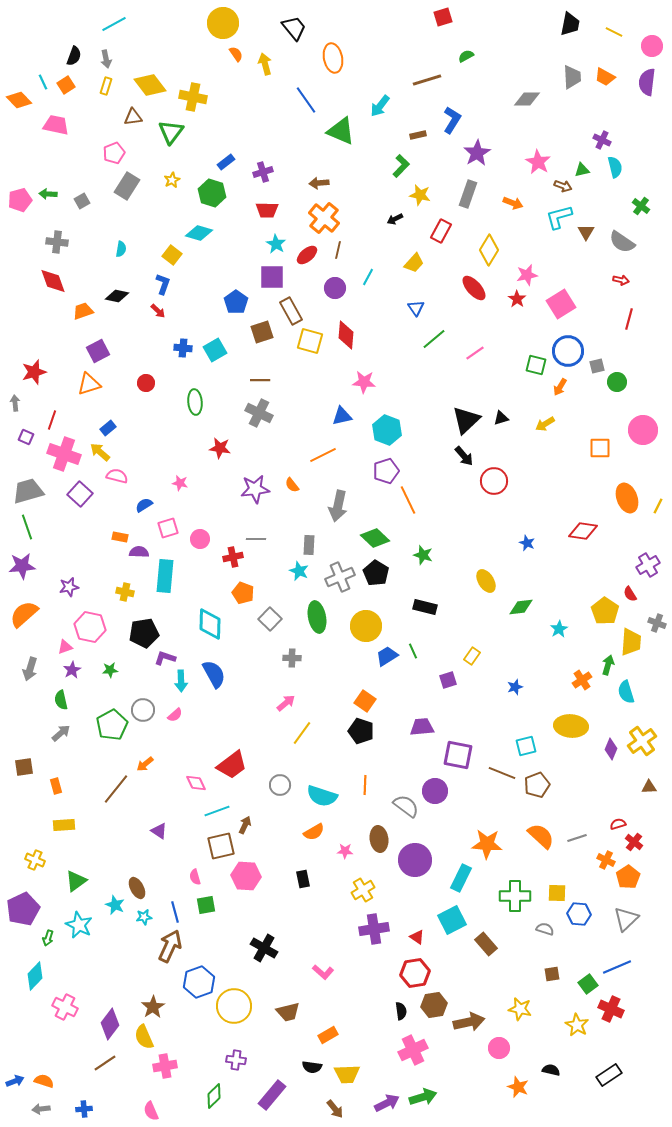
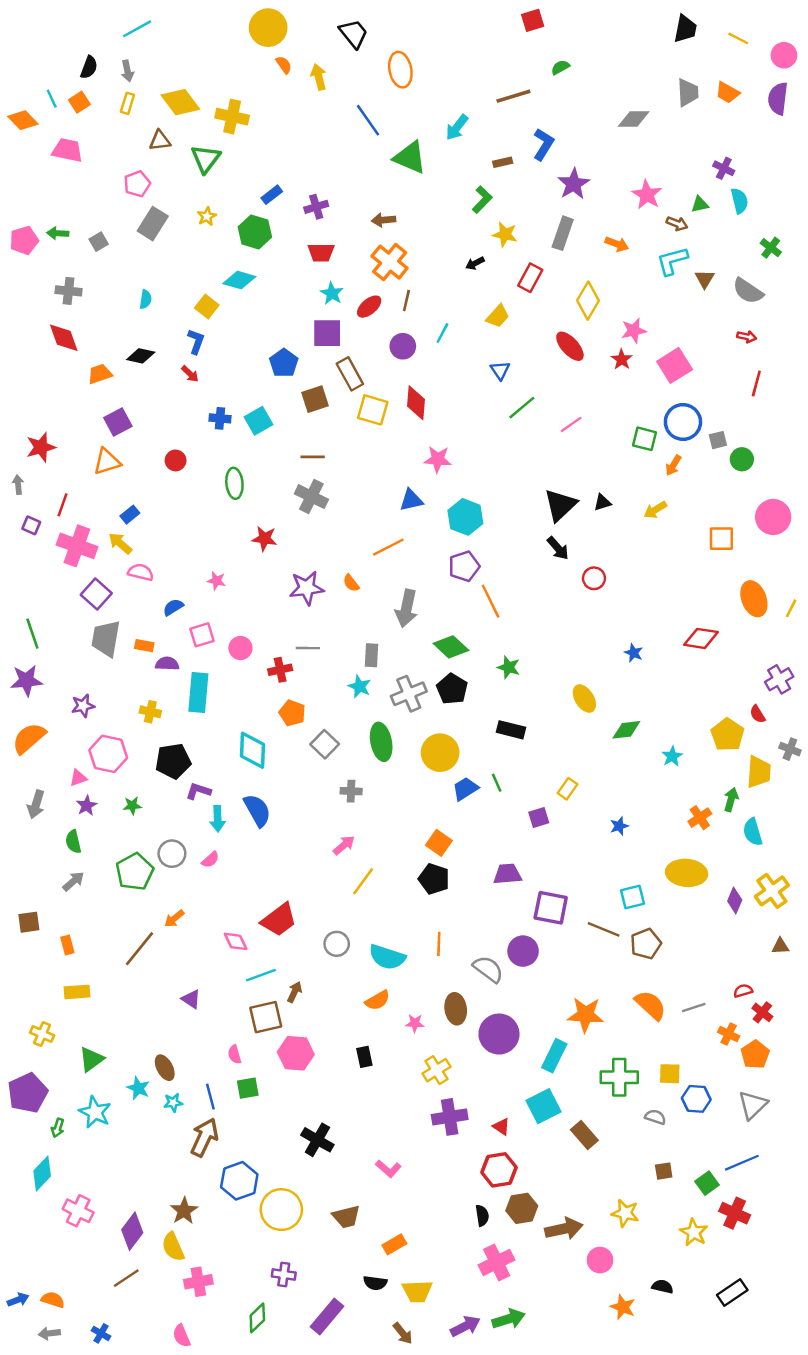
red circle: (494, 481) -> (594, 578), size x0.7
gray trapezoid: (28, 491) -> (106, 638), moved, turned -64
blue cross: (84, 1109) -> (101, 1333), turned 35

